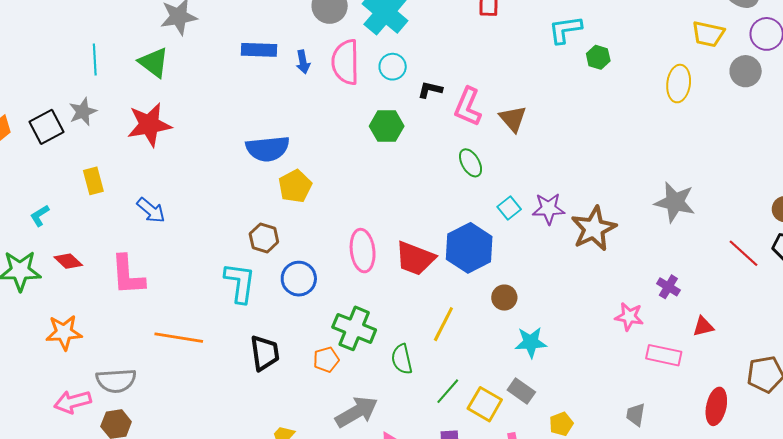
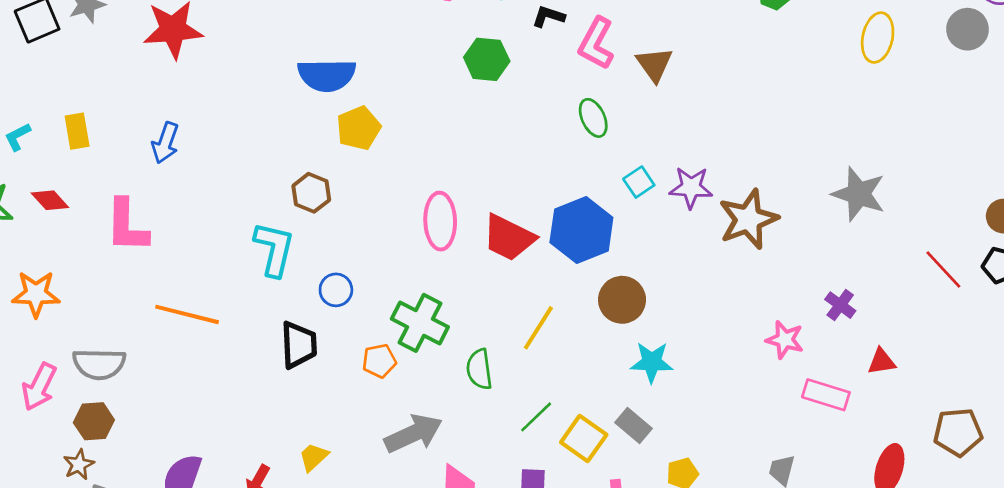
yellow rectangle: (93, 181) -> (77, 131), moved
blue arrow: (151, 210) -> (165, 143), turned 64
blue circle: (299, 279) -> (336, 290), moved, size x0.7
brown circle: (504, 298) -> (622, 300), size x1.4
pink arrow: (73, 402) -> (39, 387), turned -54

